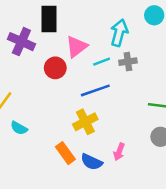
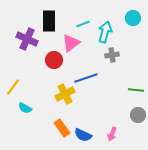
cyan line: (102, 62) -> (83, 24), moved
yellow cross: (85, 122) -> (65, 94), moved
pink arrow: (119, 152) -> (112, 134), moved

